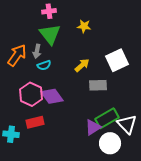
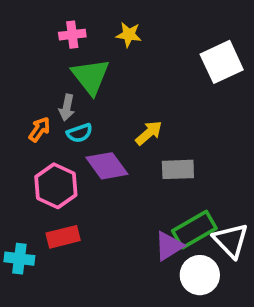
pink cross: (49, 11) -> (72, 35), moved
yellow star: (84, 26) -> (129, 35), moved
orange arrow: (17, 55) -> (39, 129), moved, size x0.6
white square: (117, 60) -> (222, 62), moved
purple diamond: (52, 96) -> (107, 166), moved

